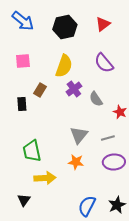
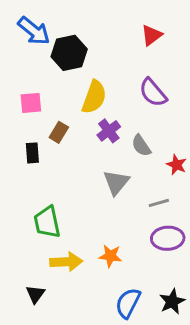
black hexagon: (65, 27) -> (69, 53), moved
pink square: (23, 61) -> (31, 103), moved
gray triangle: (79, 135) -> (116, 182), moved
orange star: (76, 162) -> (110, 256), moved

